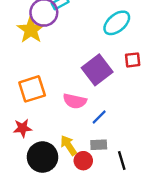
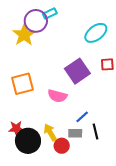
blue line: (99, 117) -> (82, 117), moved
red star: (23, 128) -> (16, 128), moved
black line: (122, 161) -> (96, 132), moved

